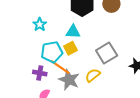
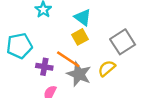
cyan triangle: (73, 32) -> (83, 17), turned 35
cyan pentagon: (52, 52) -> (19, 46), moved

